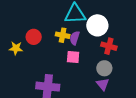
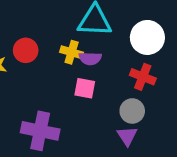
white circle: (97, 25) -> (147, 37), moved
purple semicircle: (75, 38) -> (90, 58), turned -112

